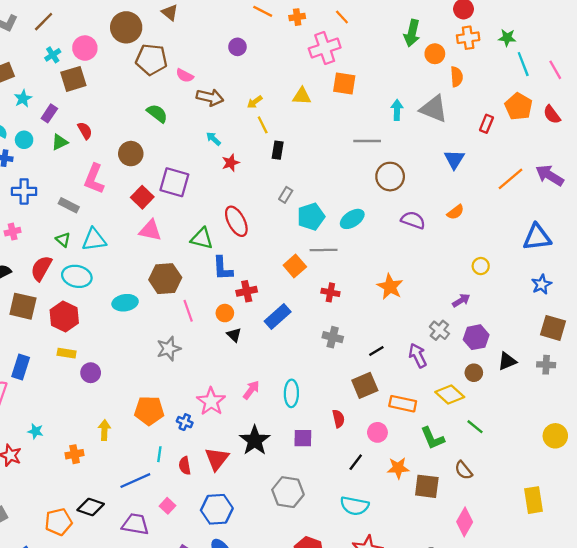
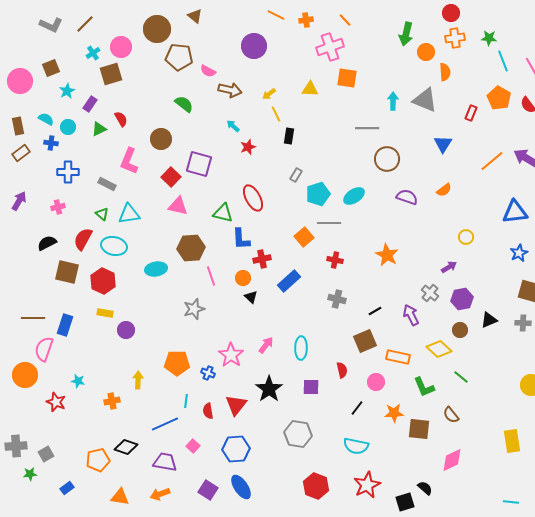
purple circle: (237, 47) -> (254, 46), size x1.6
pink diamond: (465, 522) -> (452, 460), turned 35

